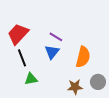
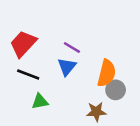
black line: (22, 58) -> (28, 74), turned -48
gray circle: (98, 82) -> (116, 90), moved

